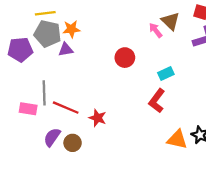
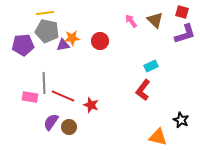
orange star: (71, 29) -> (72, 38), moved
pink arrow: (156, 30) -> (131, 21), moved
red circle: (125, 58) -> (100, 41), moved
orange triangle: (177, 139) -> (158, 137), moved

